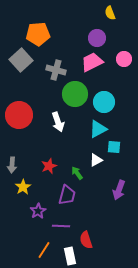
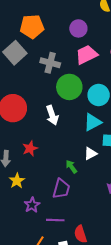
purple circle: (97, 38) -> (78, 28), moved
red star: (49, 166) -> (30, 148), moved

